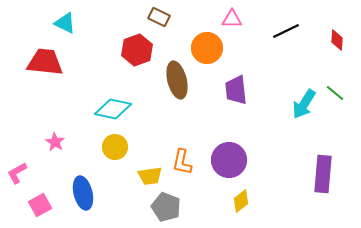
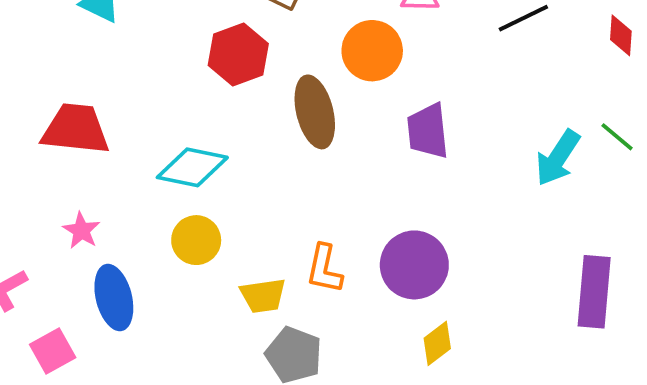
red trapezoid: (45, 62) -> (76, 129), moved
blue ellipse: (83, 193) -> (114, 298), moved

